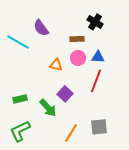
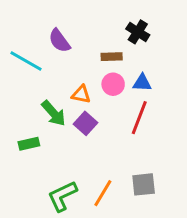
purple square: (65, 94) -> (86, 123), moved
green arrow: (48, 108) -> (54, 113), moved
green L-shape: (20, 131) -> (62, 196), moved

